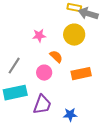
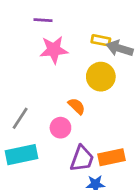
pink star: (39, 36) -> (54, 50), moved, size x1.5
orange rectangle: (81, 74) -> (112, 157), moved
purple trapezoid: (42, 105) -> (82, 159), moved

